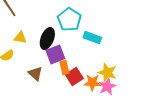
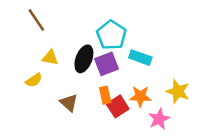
purple square: (55, 55) -> (106, 64), moved
yellow star: (107, 73) -> (178, 91), moved
orange star: (92, 83) -> (140, 96), moved

